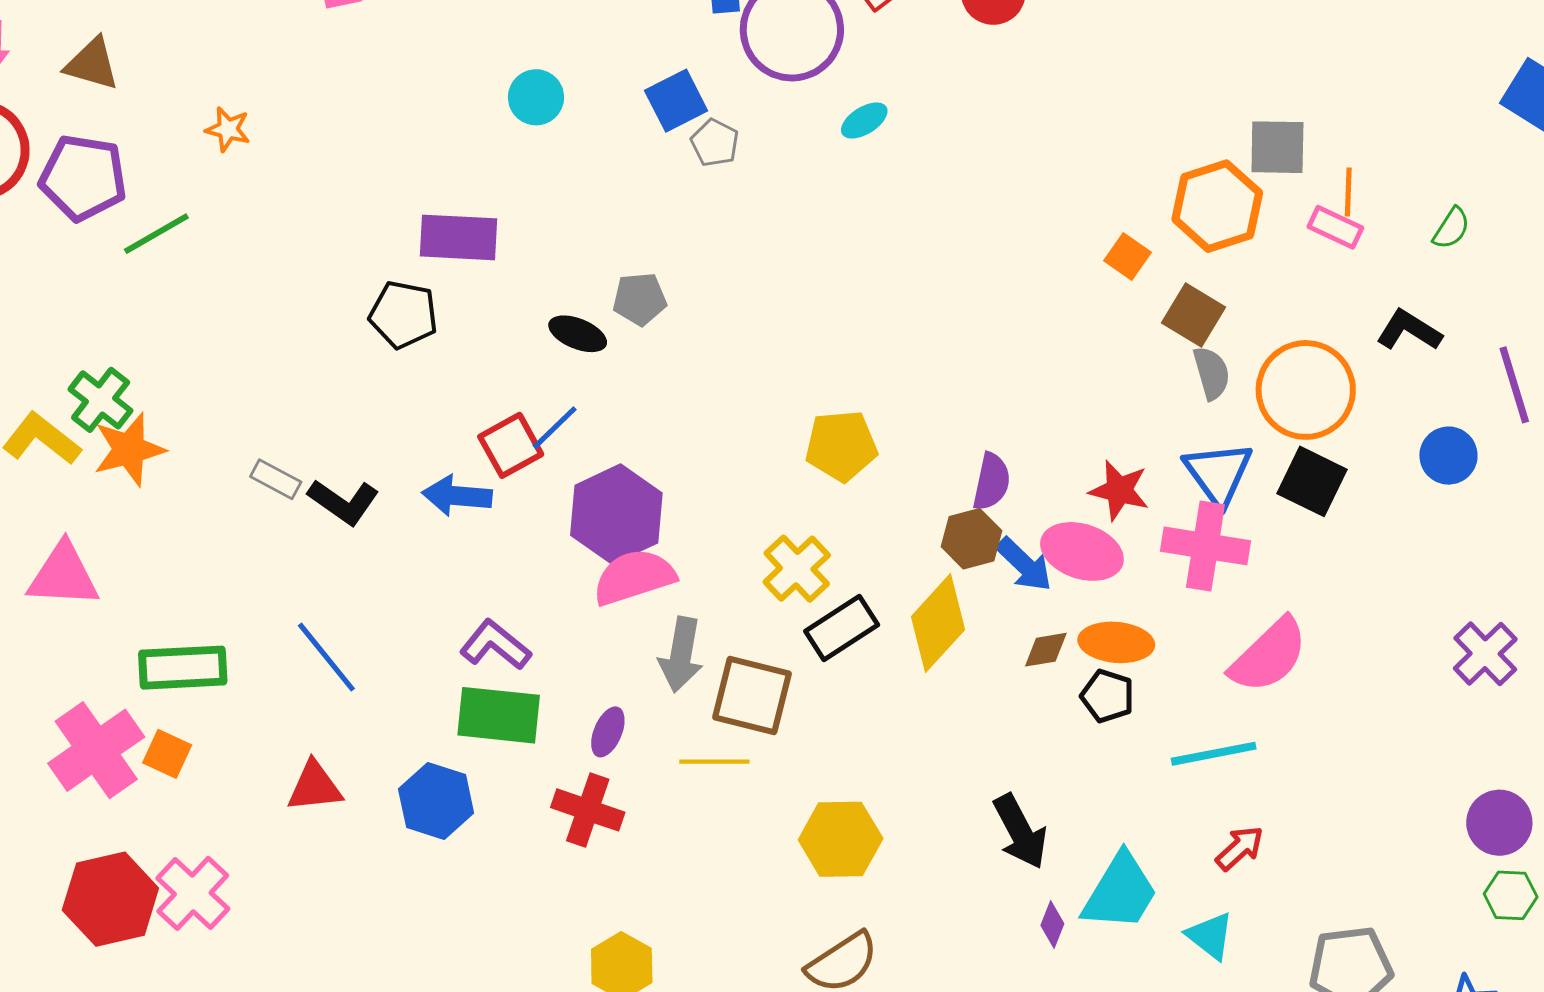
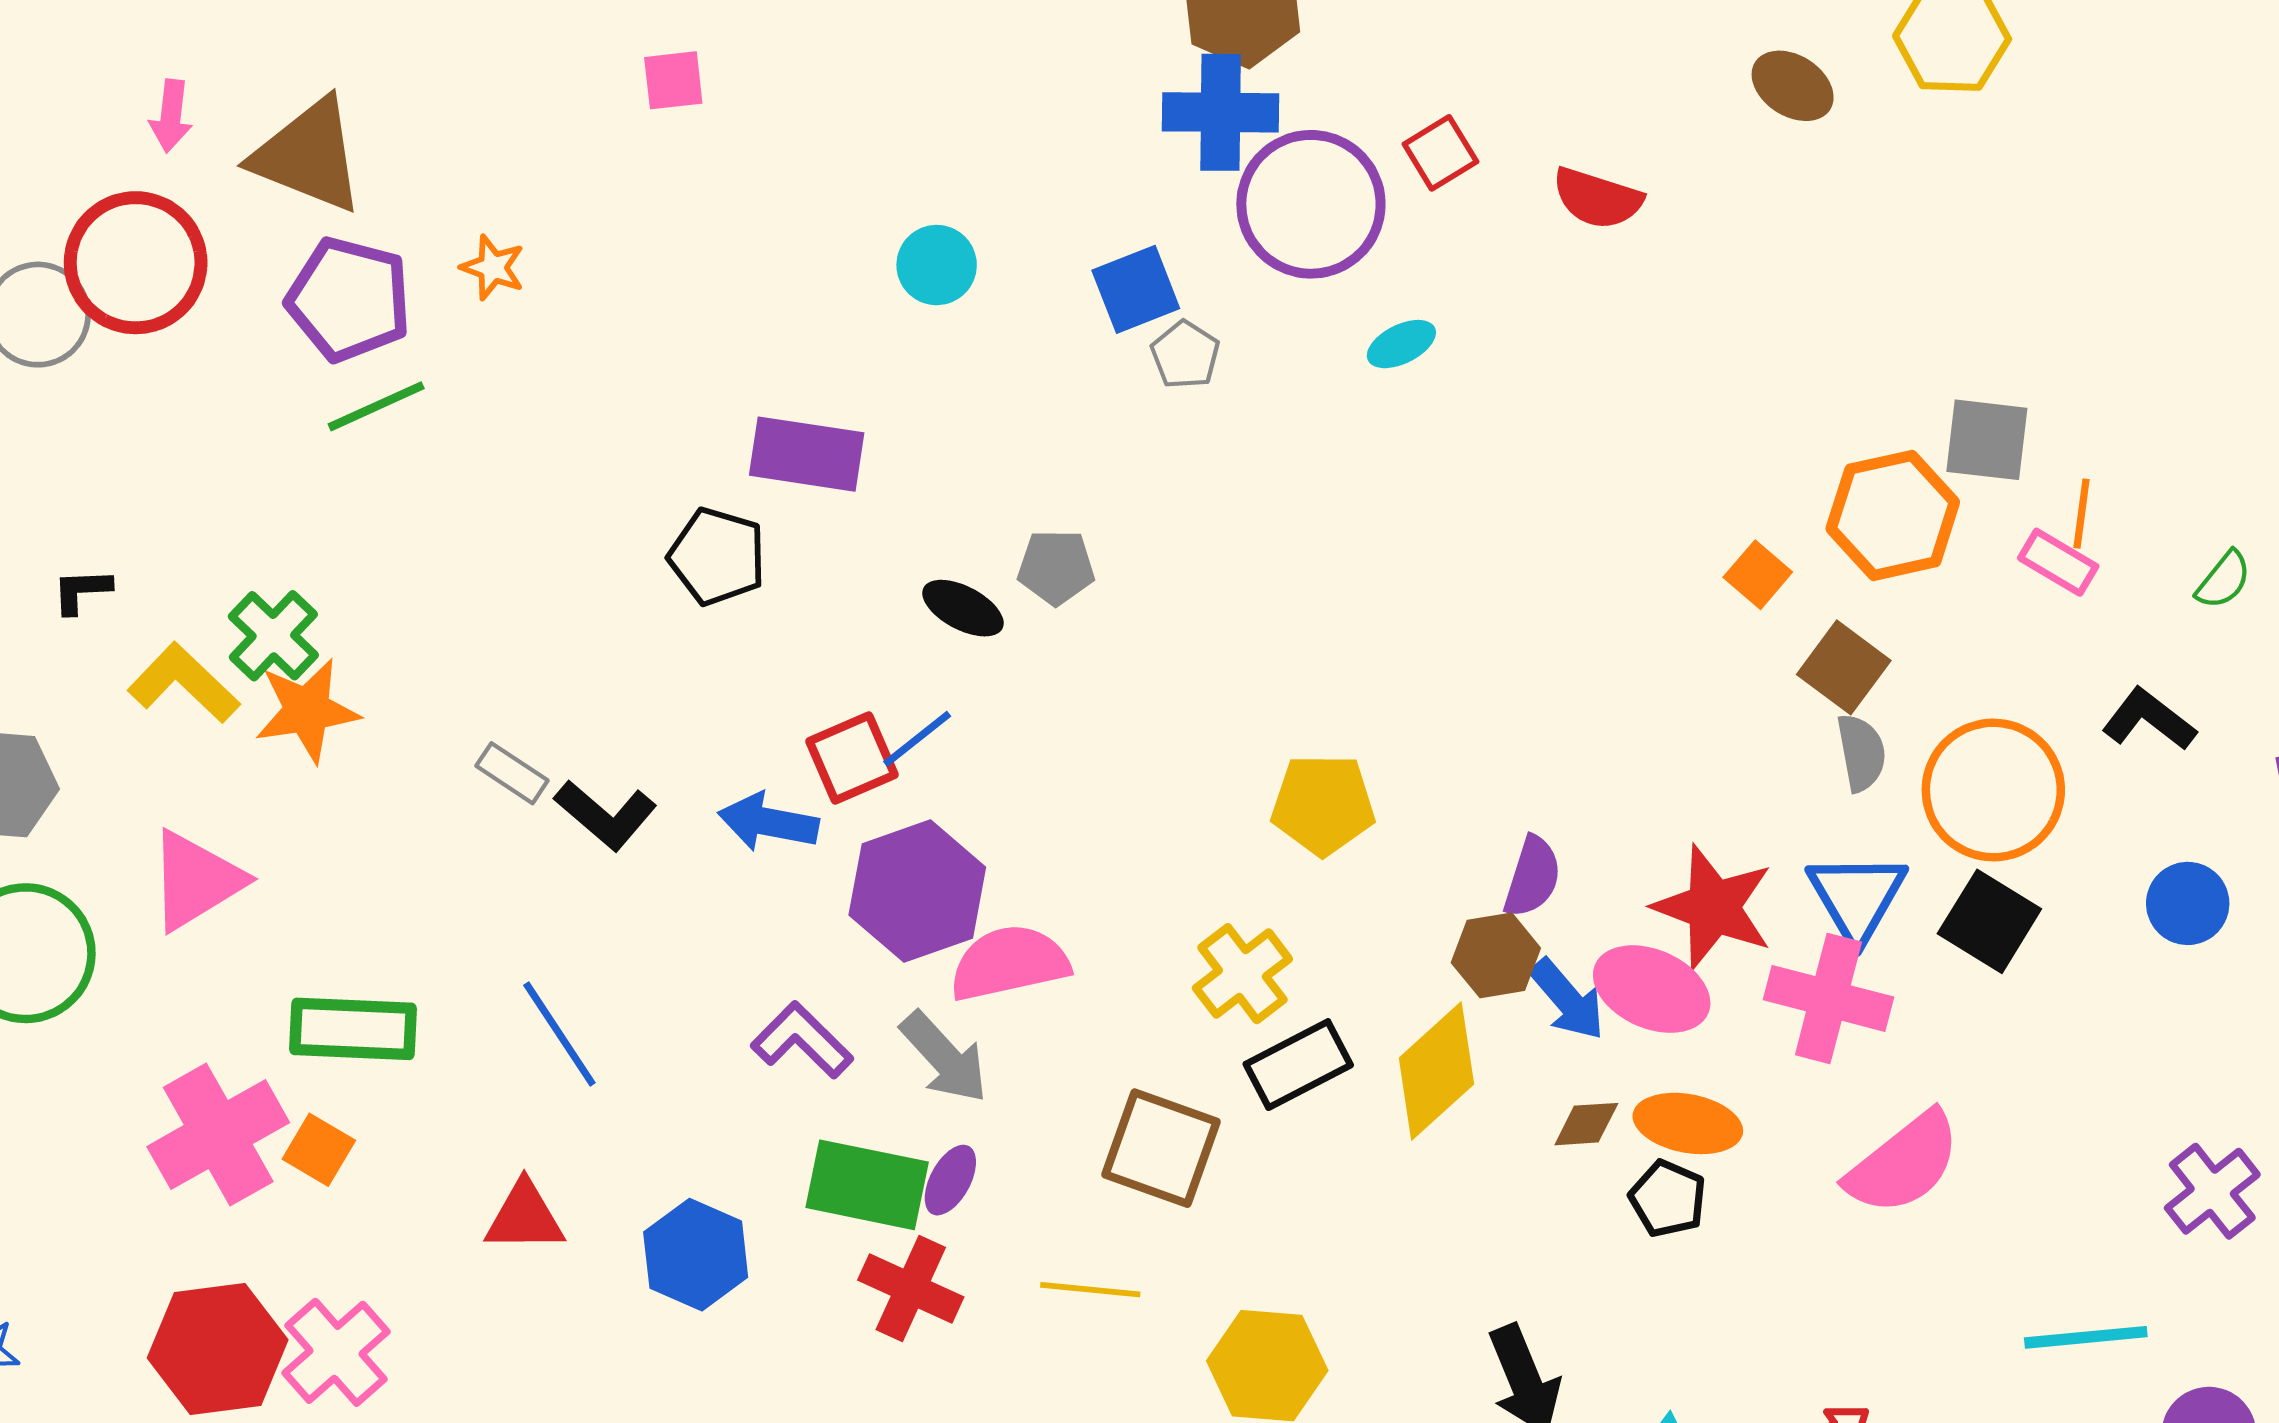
brown triangle: (92, 64) -> (308, 156), size x1.5
purple pentagon: (83, 178) -> (349, 299), moved
red star: (1119, 490) -> (1713, 907), size x1.4
purple hexagon: (616, 514) -> (917, 891), moved
pink triangle: (63, 575) -> (196, 880), turned -40
gray arrow: (681, 655) -> (944, 1057), moved, turned -58
green rectangle: (499, 715) -> (867, 1185), moved
cyan line: (1214, 754) -> (2086, 1337), moved
yellow line: (714, 762) -> (1090, 1290), moved

